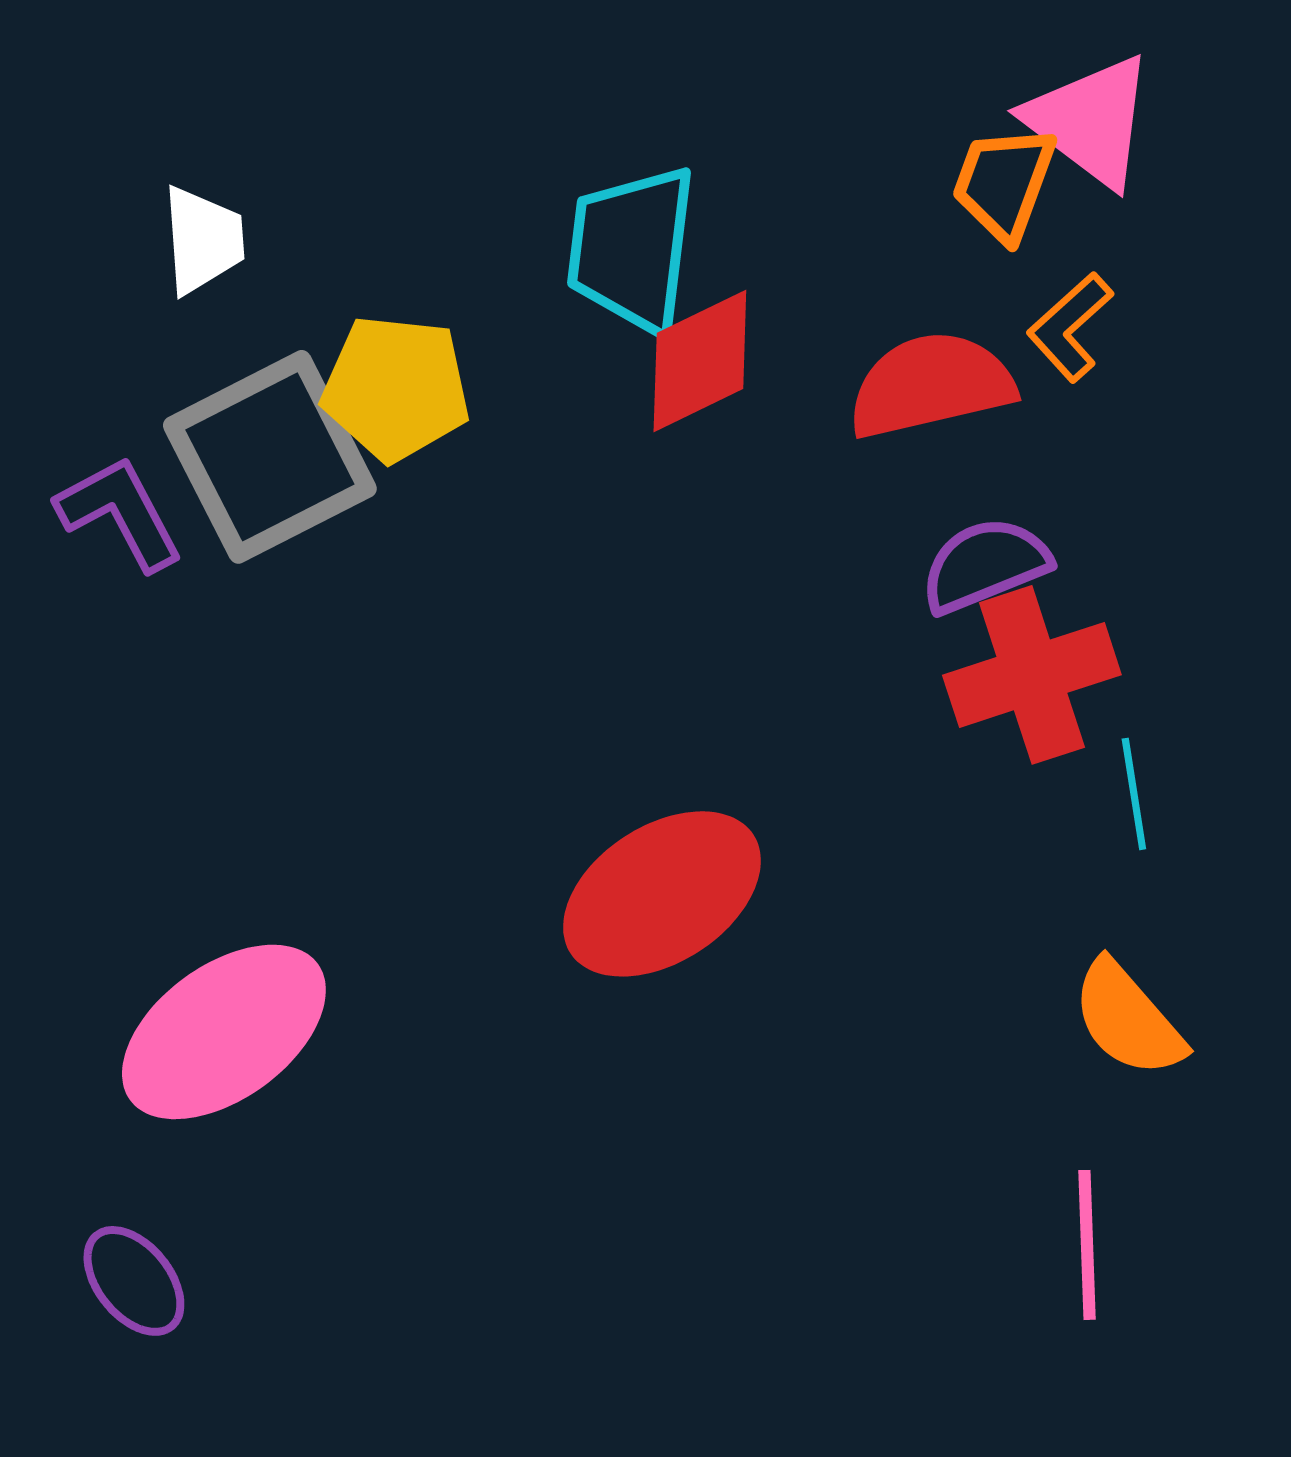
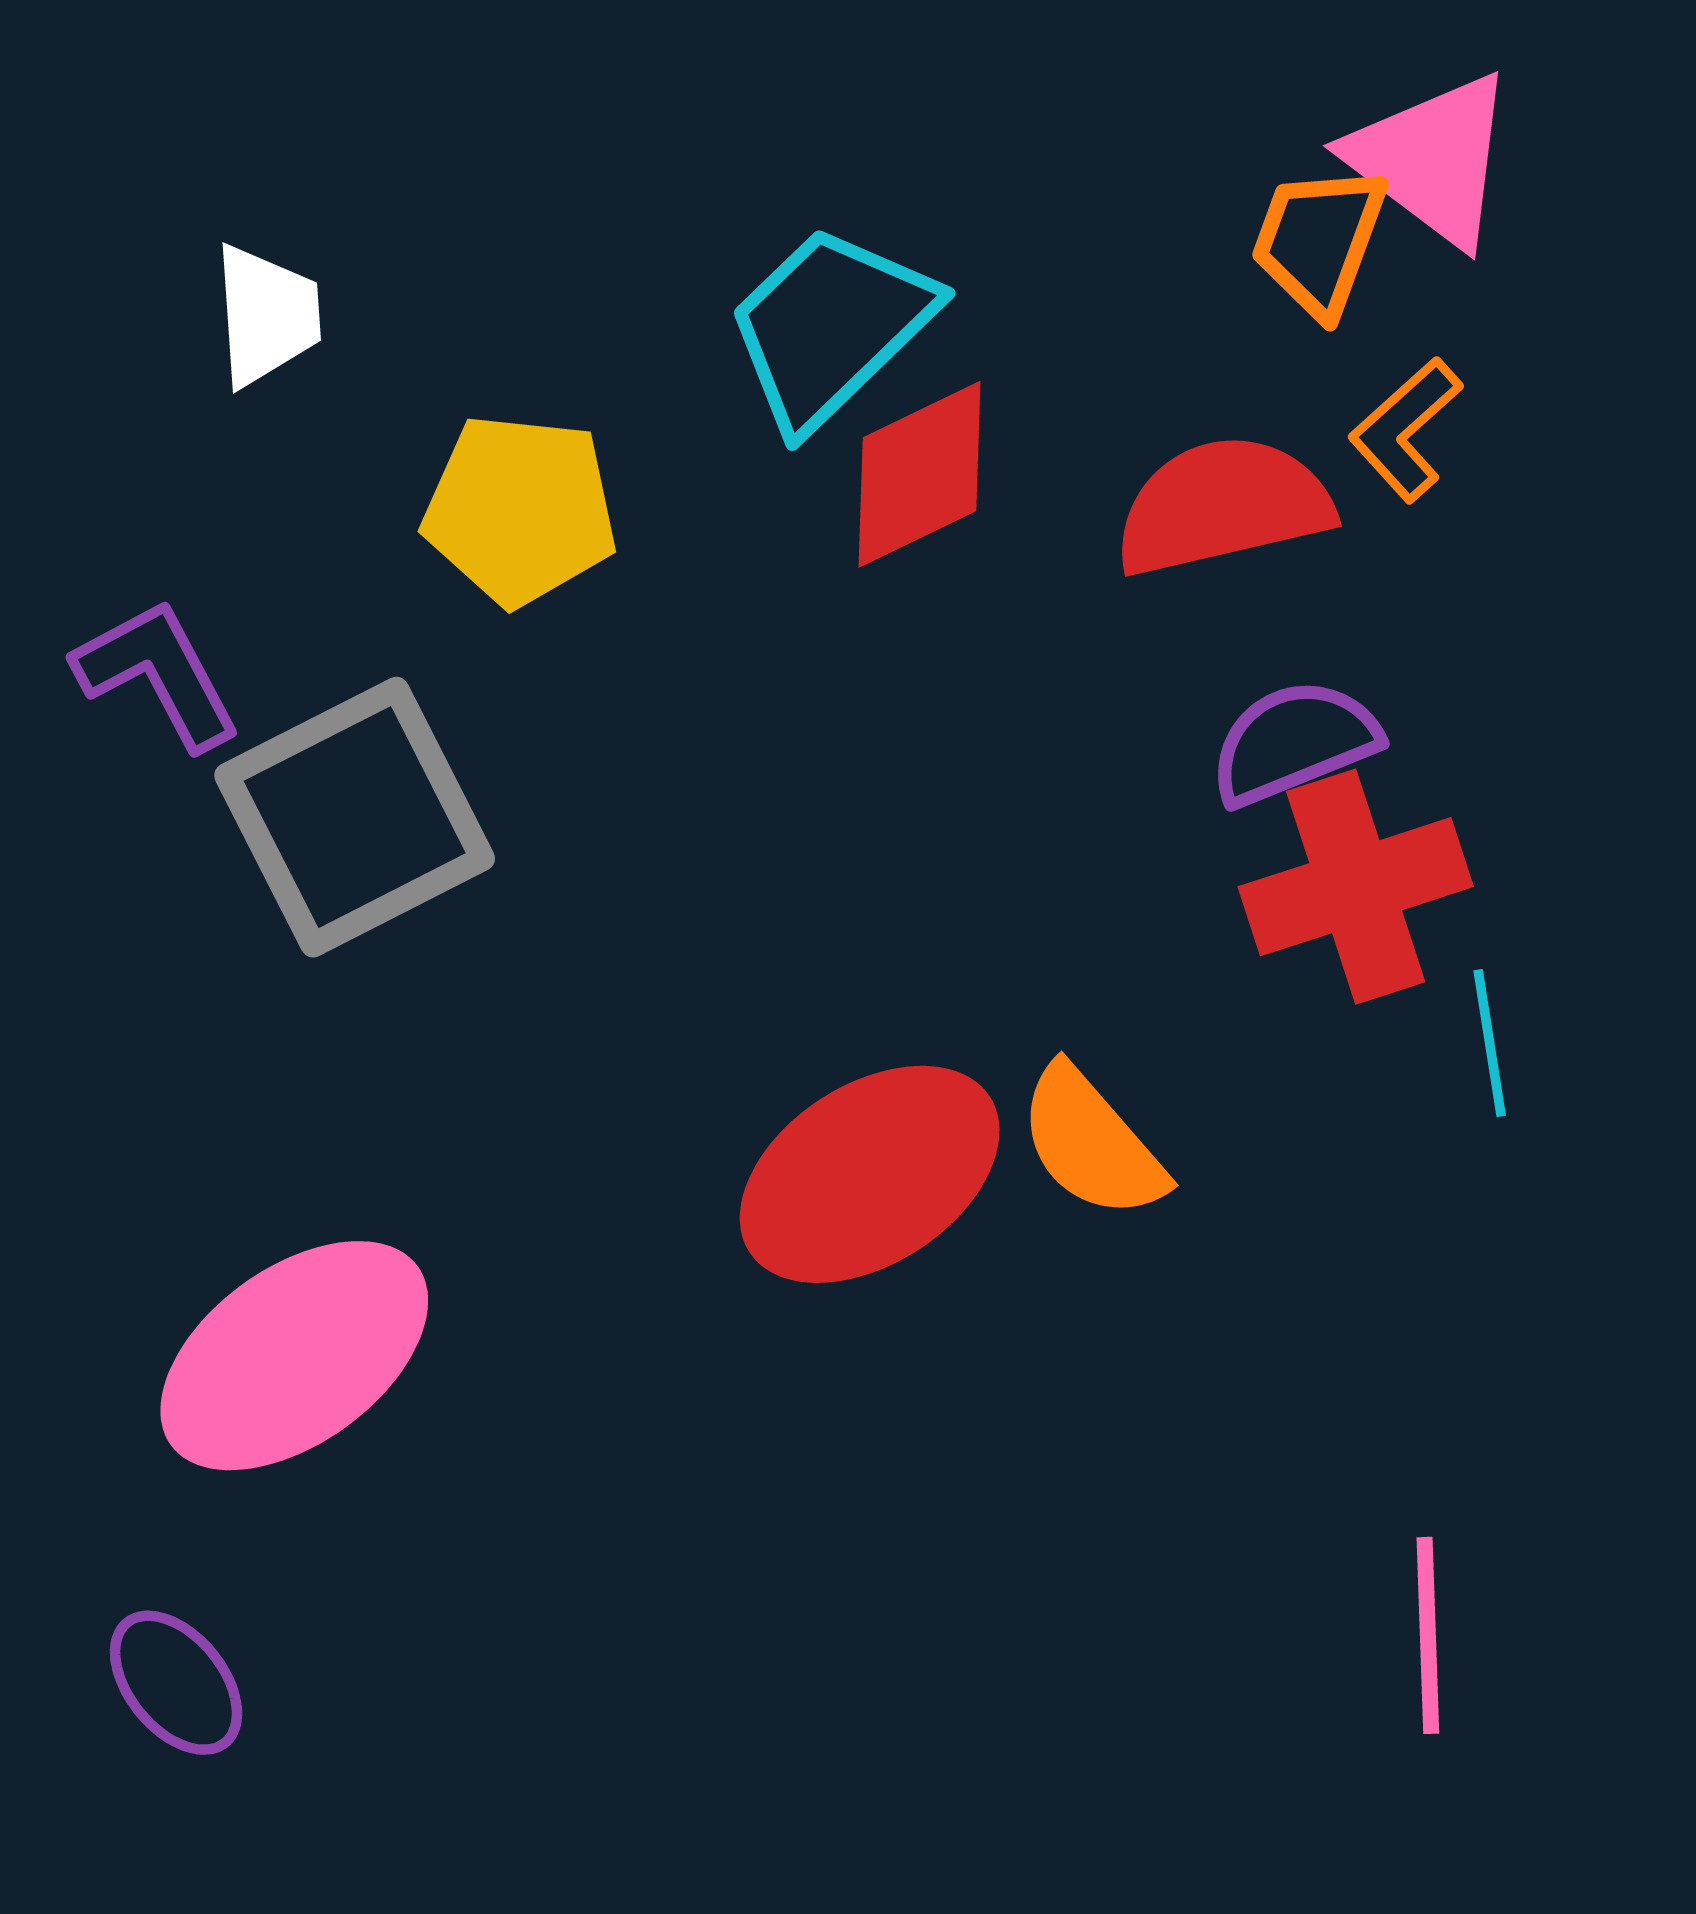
cyan trapezoid: (632, 249) -> (830, 327), turned 39
gray square: (270, 457) -> (355, 817), moved
orange semicircle: (1128, 1019) -> (1092, 1143), moved

